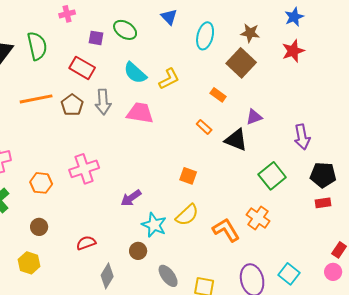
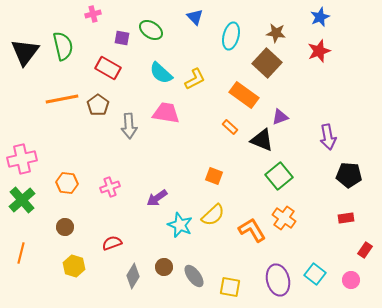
orange rectangle: (218, 95) -> (244, 95), size x1.8
gray arrow: (103, 102) -> (129, 126), moved
pink cross: (84, 169) -> (110, 187), moved, size x0.7
green square: (272, 176) -> (279, 176), moved
red rectangle: (323, 203) -> (346, 218), moved
brown circle: (138, 251) -> (164, 267), moved
yellow hexagon: (29, 263) -> (74, 266), moved
pink circle: (333, 272) -> (351, 280), moved

